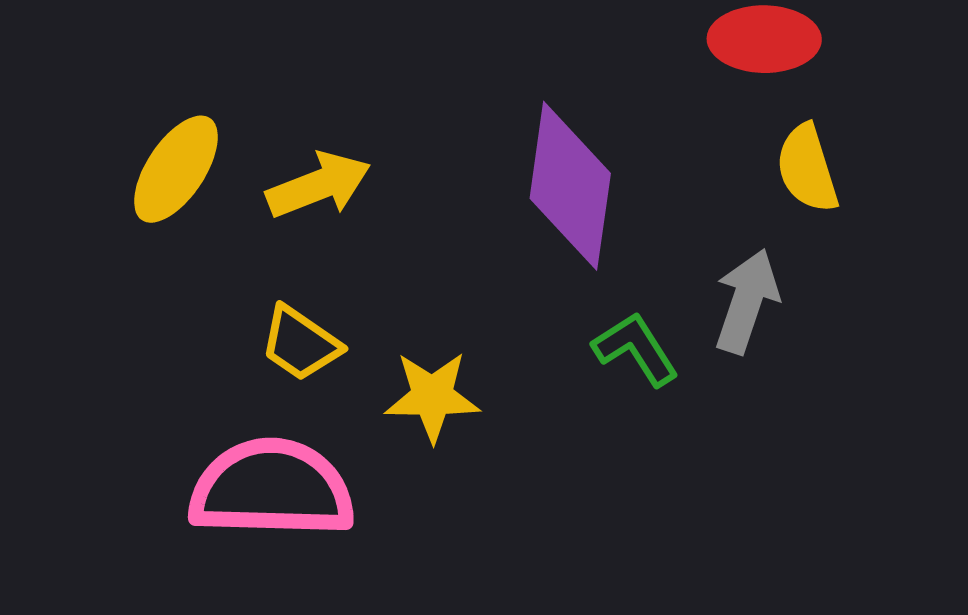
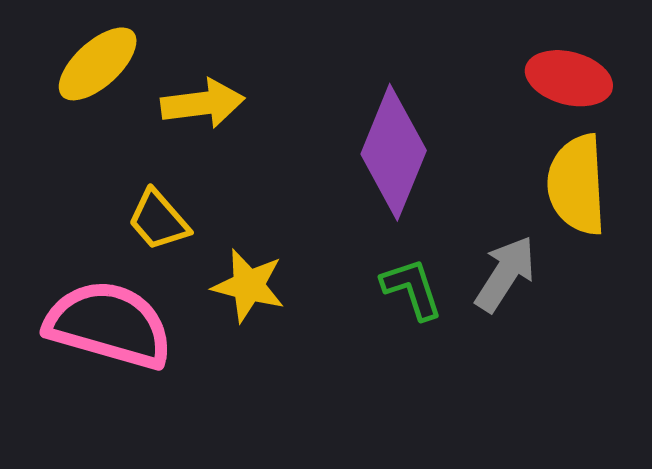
yellow semicircle: (807, 169) -> (577, 185), size x1.4

